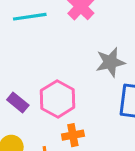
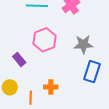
pink hexagon: (58, 99) -> (44, 40), moved

